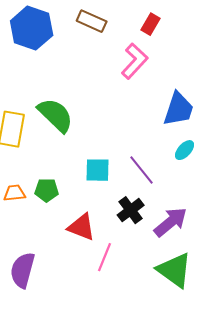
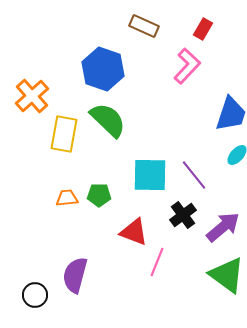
blue hexagon: (32, 28) -> (103, 69), moved
cyan square: (98, 170) -> (150, 175), size x1.4

